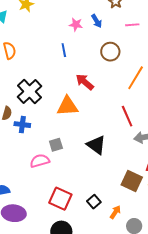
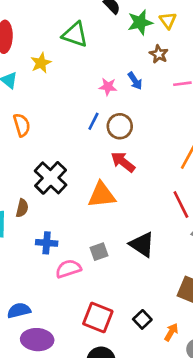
blue line: (64, 50) -> (93, 121), turned 40
brown circle: (110, 52) -> (120, 126), moved
blue cross: (22, 125) -> (47, 243), moved
gray square: (56, 145) -> (99, 252), moved

